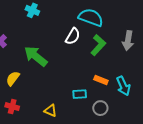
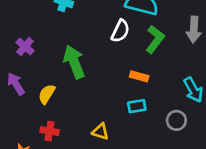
green arrow: (36, 56) -> (74, 62), turned 35
orange rectangle: (101, 80) -> (139, 76), moved
gray circle: (100, 108) -> (176, 120), moved

